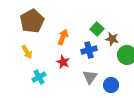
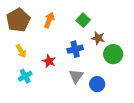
green square: (97, 29) -> (83, 20), moved
orange arrow: (63, 37) -> (49, 20), moved
yellow arrow: (27, 52) -> (21, 51), moved

